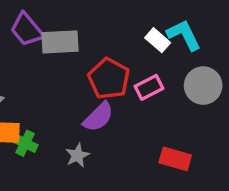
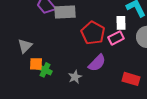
white rectangle: (158, 40) -> (121, 23), moved, turned 48
purple semicircle: (98, 117) -> (97, 63), moved

